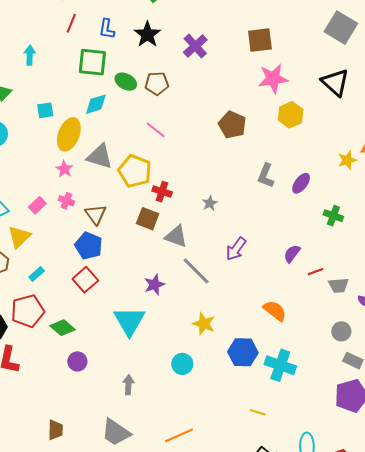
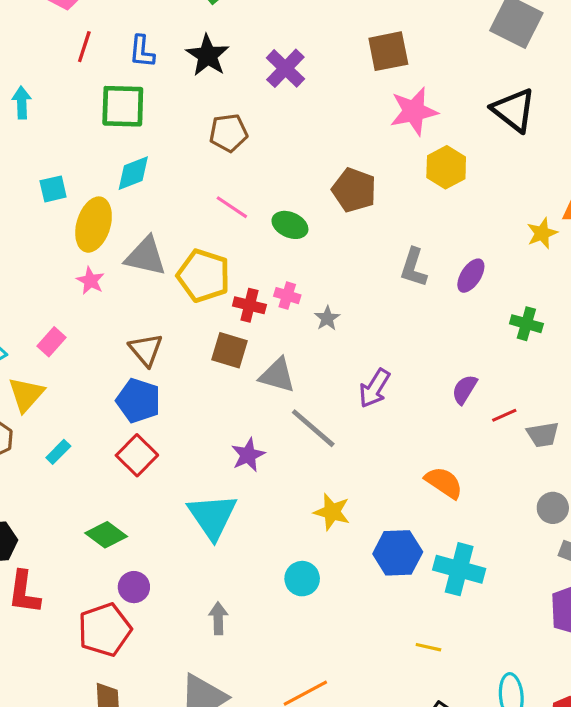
green ellipse: (126, 82) -> (290, 225), moved
pink cross: (66, 201) -> (287, 296), moved
red pentagon: (28, 311) -> (105, 630), moved

